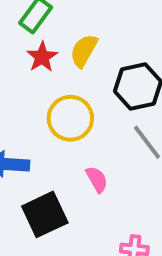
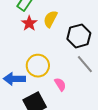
yellow circle: (70, 118) -> (38, 66), moved

